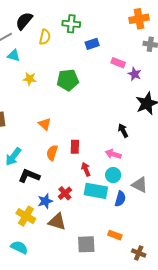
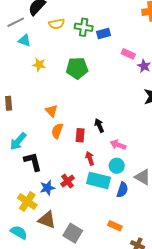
green cross: (71, 24) -> (84, 27), moved
yellow semicircle: (45, 37) -> (57, 24), turned 63
black arrow: (123, 131) -> (99, 125), moved
orange semicircle: (52, 153) -> (57, 131), moved
black L-shape: (29, 176) -> (33, 162), turned 50
brown triangle: (57, 222) -> (47, 220), moved
gray square: (86, 244) -> (73, 233), moved, turned 30

